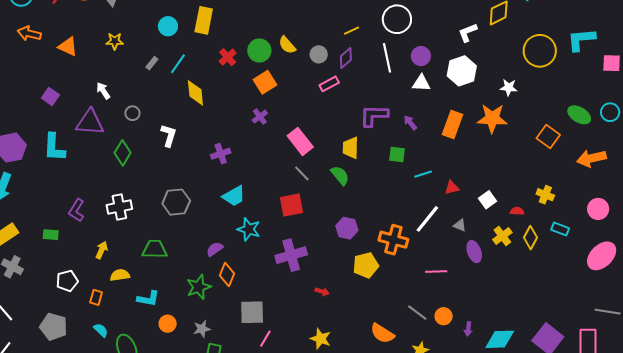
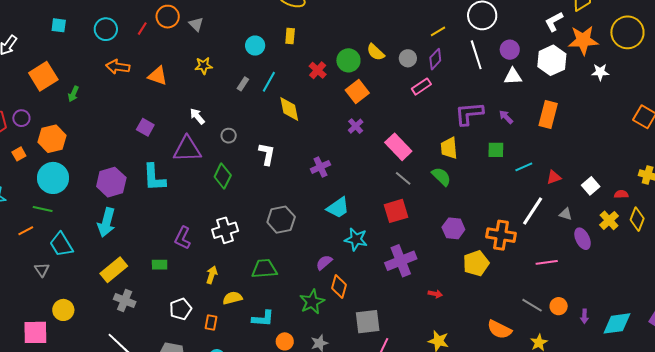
yellow rectangle: (204, 20) -> (290, 36), size x0.6
orange star: (492, 118) -> (583, 40), moved

